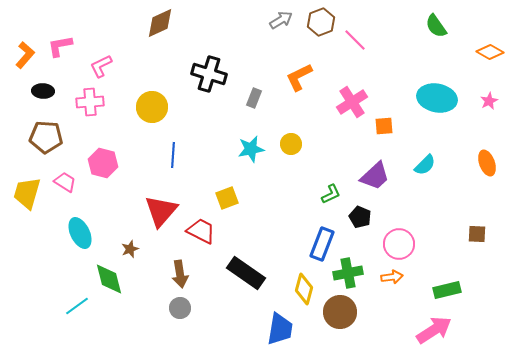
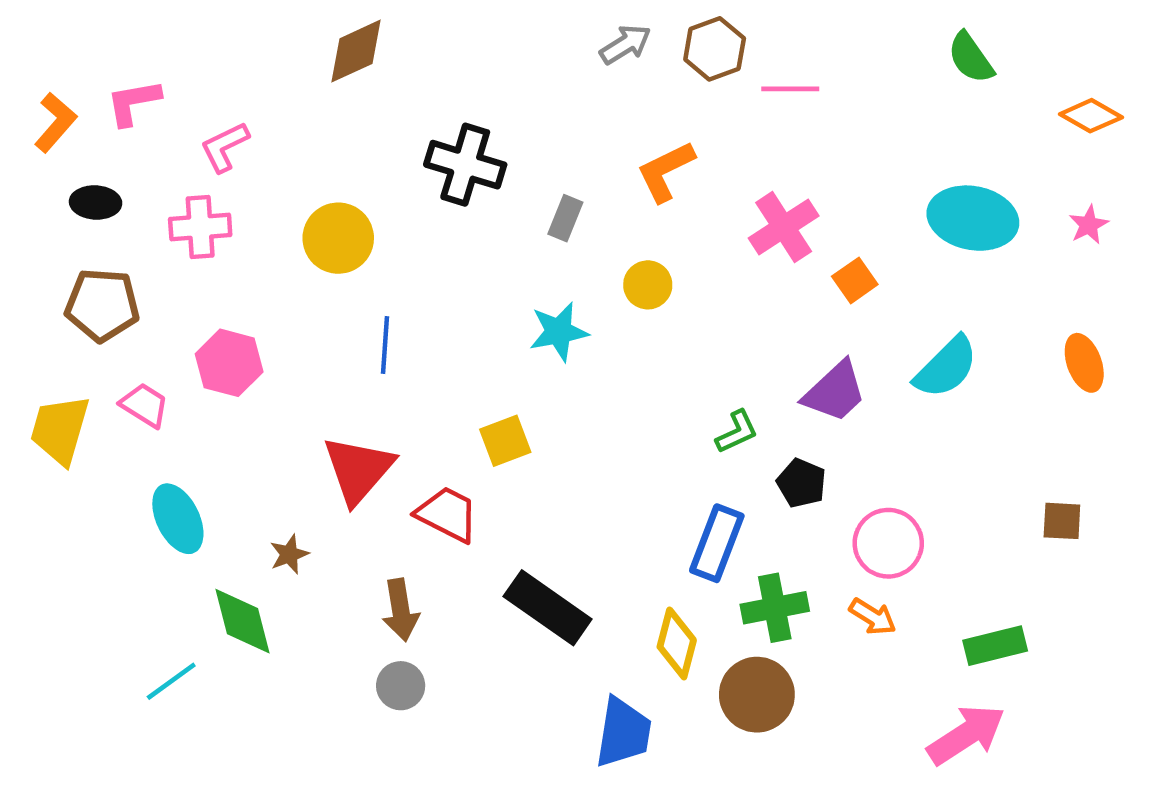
pink line: (355, 40) -> (790, 89), turned -45
orange square: (384, 126) -> (855, 280), turned -30
yellow circle: (291, 144) -> (648, 285), moved
cyan semicircle: (425, 165) -> (946, 367), size x1.4
orange arrow: (392, 277) -> (873, 617), turned 40

